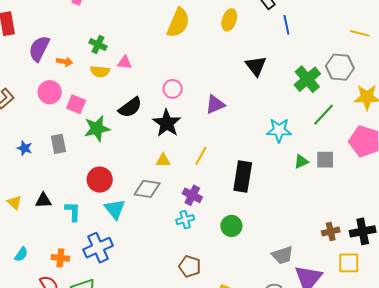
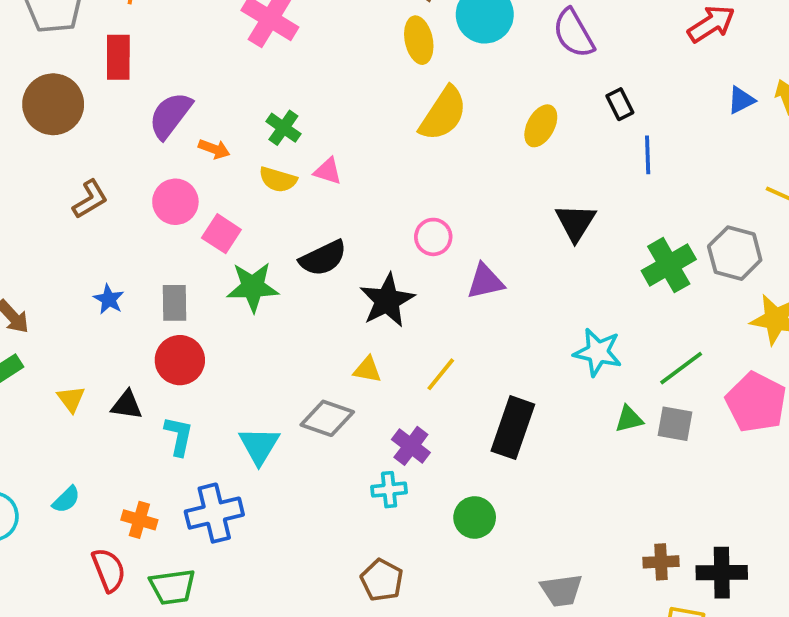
pink circle: (173, 89) -> (433, 237), moved
green line: (324, 115) -> (681, 368), moved
red circle: (100, 180) -> (180, 360), moved

